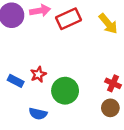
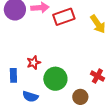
blue rectangle: (16, 81) -> (13, 75), moved, turned 56
brown circle: (110, 108) -> (80, 97), moved

